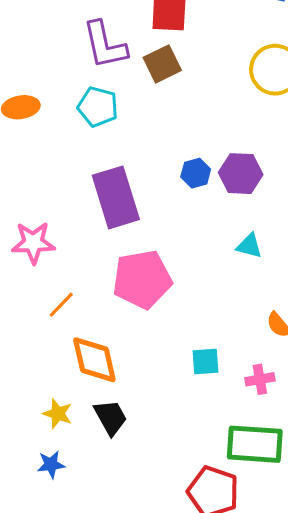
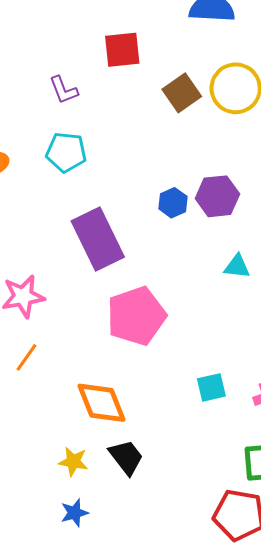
purple L-shape: (105, 45) -> (64, 90), size x0.6
brown square: (162, 64) -> (182, 93), moved
orange line: (61, 305) -> (26, 357), moved

